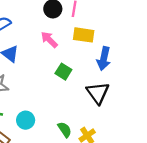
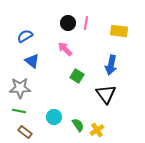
yellow rectangle: (84, 35) -> (119, 31), moved
cyan circle: (26, 120) -> (54, 117), moved

